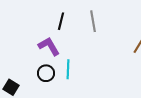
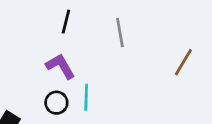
black line: (61, 21) -> (66, 22), moved

